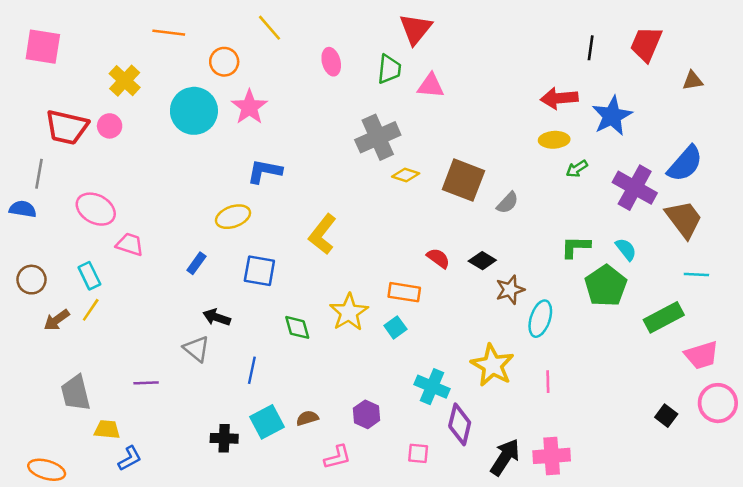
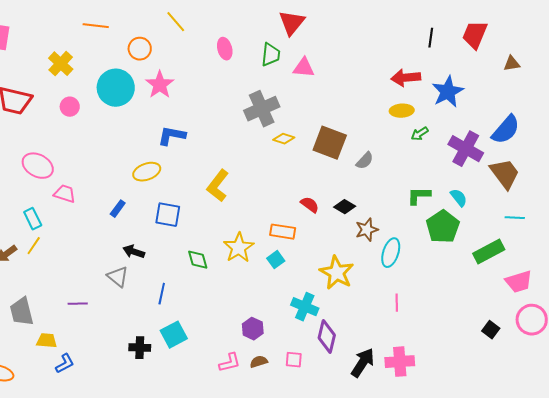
pink circle: (110, 126) -> (70, 107), moved
yellow star: (492, 365) -> (337, 273), moved
brown semicircle: (307, 418) -> (259, 362), moved

